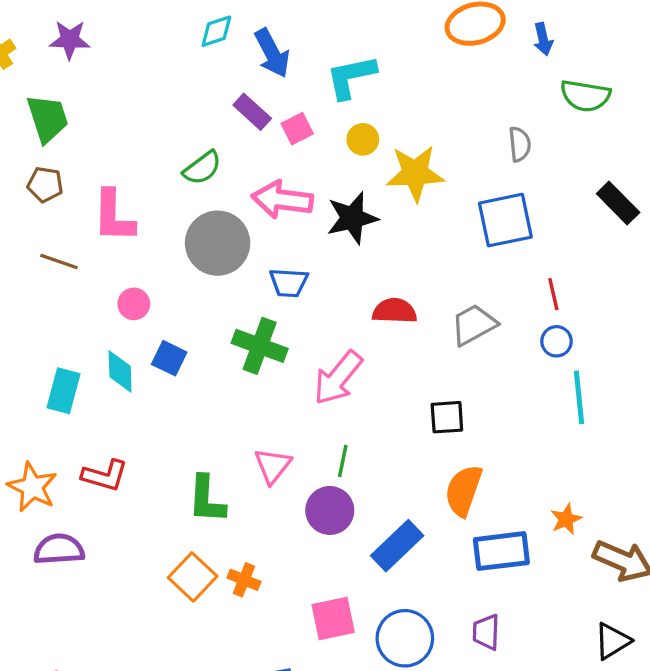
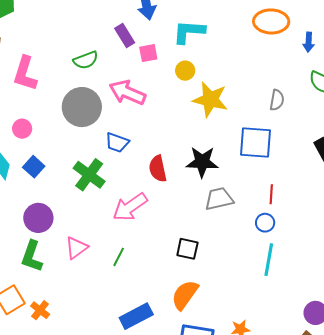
black star: (352, 218) -> (202, 162), moved
red semicircle: (395, 311) -> (158, 169), moved, turned -120
purple circle: (330, 510) -> (38, 218), moved

